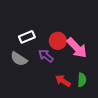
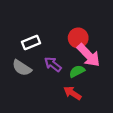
red circle: (58, 41) -> (78, 38), moved
green semicircle: (82, 80) -> (77, 71), moved, turned -120

